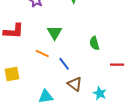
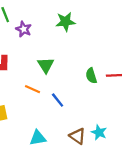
red line: (117, 65) -> (114, 75), moved
brown triangle: (75, 84) -> (77, 136), moved

